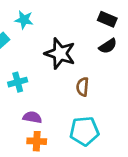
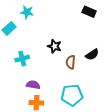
black semicircle: (108, 46) -> (92, 55), moved
black star: (60, 54) -> (54, 46), moved, size x0.6

